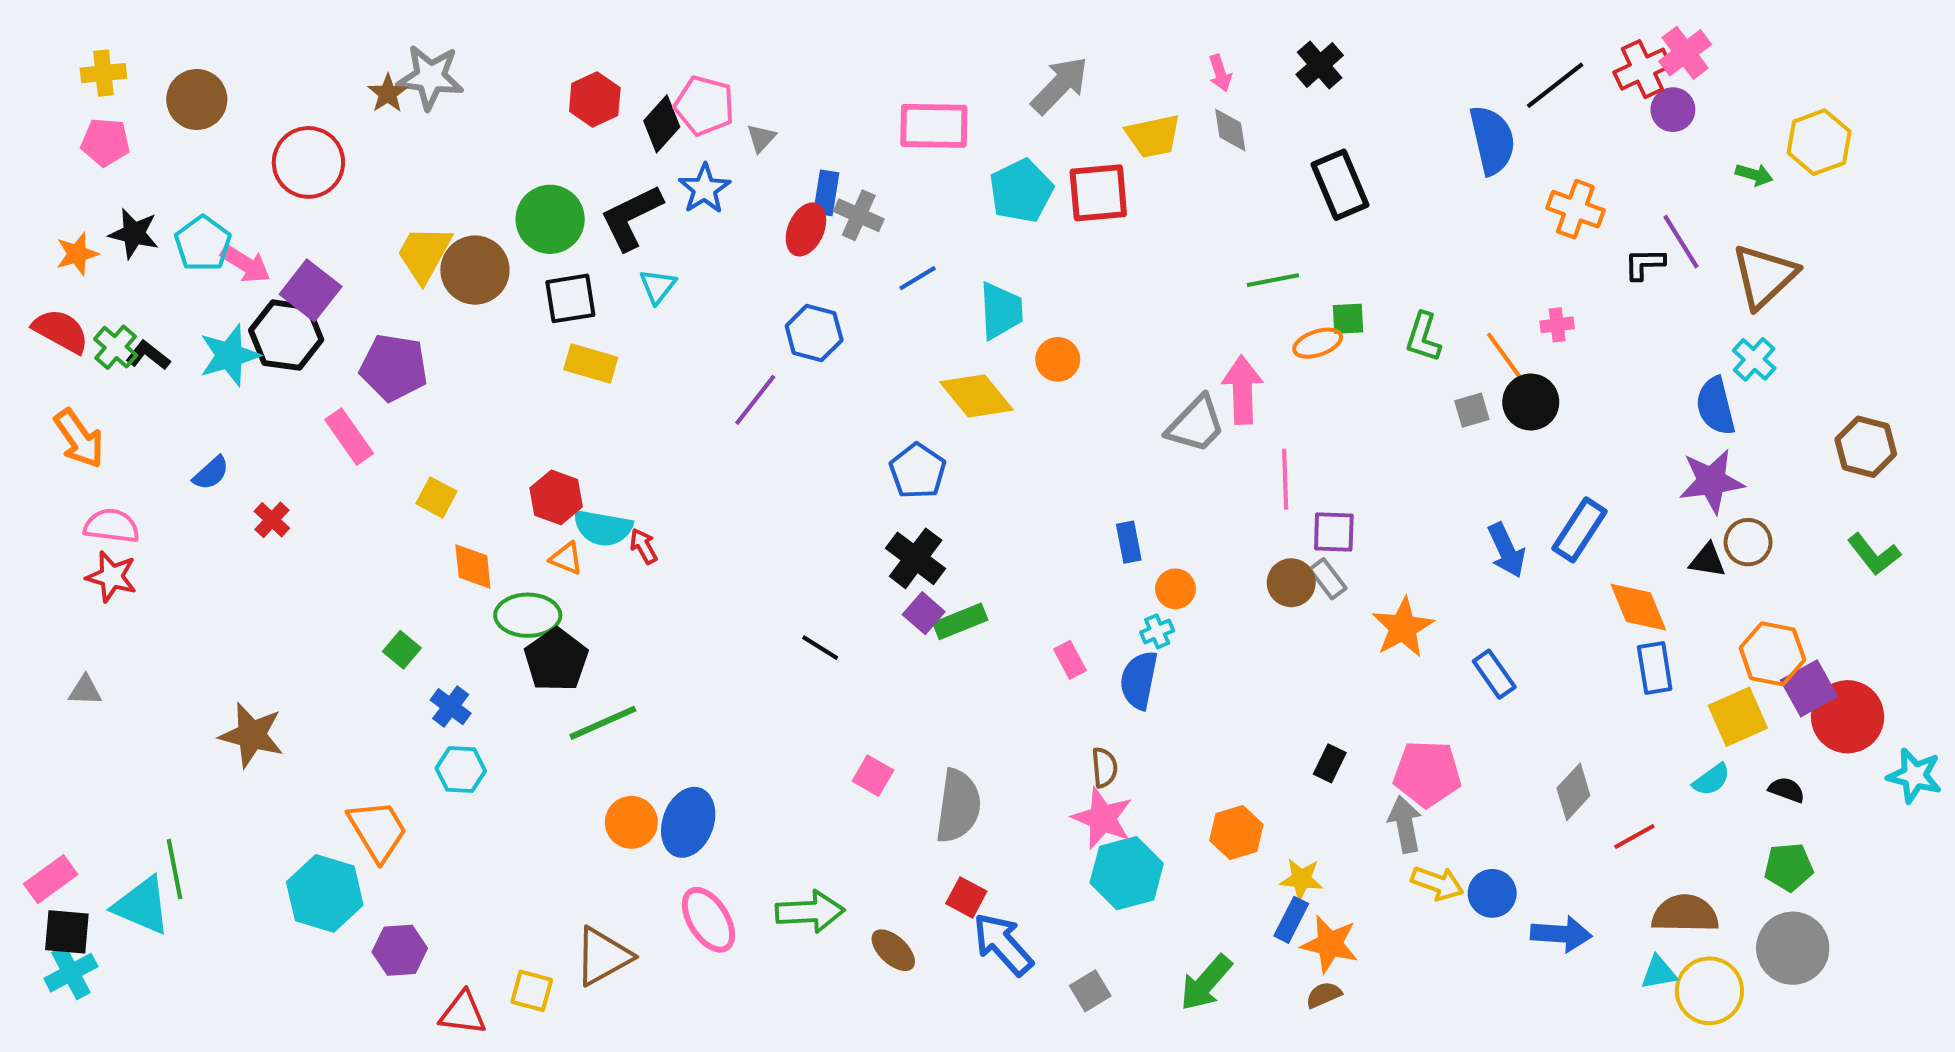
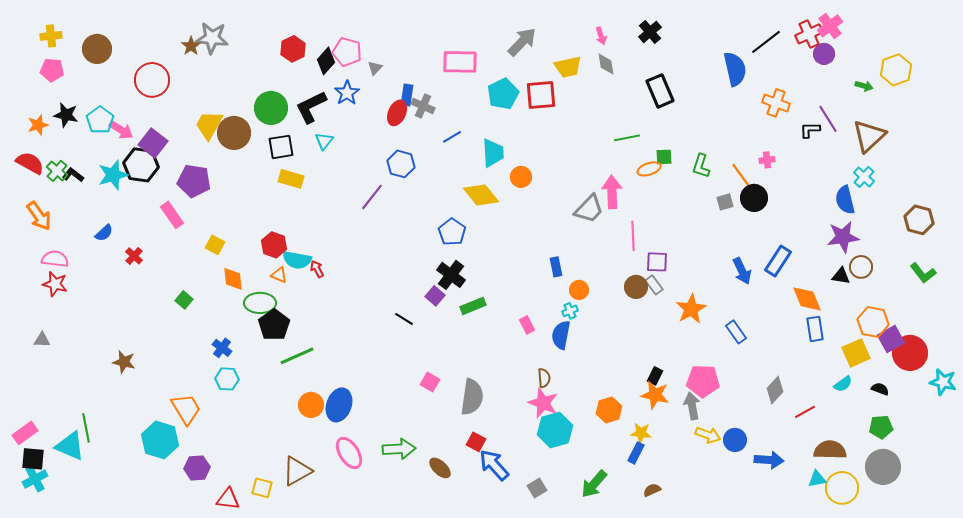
purple square: (924, 613) -> (435, 296), moved
green square: (402, 650) -> (184, 300), moved
brown star: (252, 735) -> (124, 362), size x0.7
orange star: (1330, 944) -> (655, 395), moved

